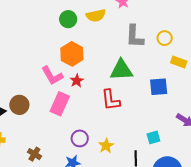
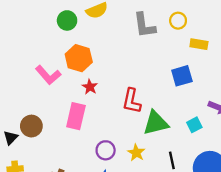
green triangle: (121, 70) -> (156, 123), moved
pink L-shape: (52, 76) -> (48, 75), moved
red L-shape: (111, 100) -> (132, 101), turned 30
cyan square: (153, 137) -> (194, 125), moved

